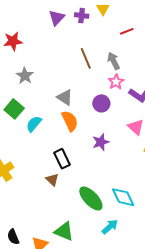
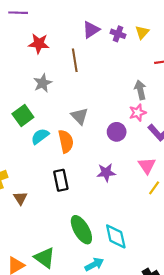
brown line: (86, 58) -> (75, 60), moved
orange semicircle: (70, 121) -> (66, 141), moved
brown triangle: (52, 180) -> (20, 198), moved

